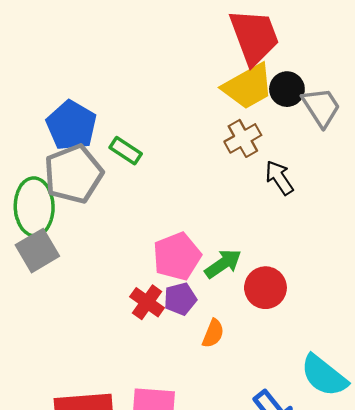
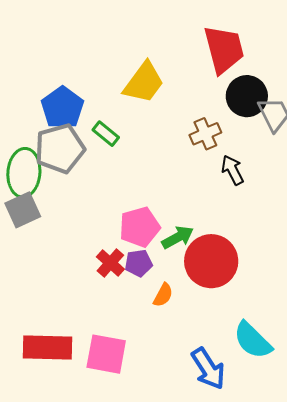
yellow trapezoid: (248, 86) -> (144, 83), moved, turned -30
black circle: (287, 89) -> (247, 96), size x1.4
red circle: (265, 288) -> (211, 261), size x1.5

